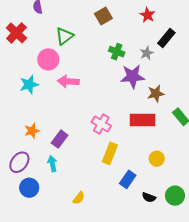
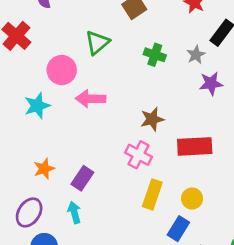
green triangle: (64, 36) -> (97, 43), moved
purple star: (133, 76) -> (211, 83), moved, size x0.7
brown star: (156, 94) -> (152, 119), moved
yellow circle: (157, 159) -> (192, 199), moved

